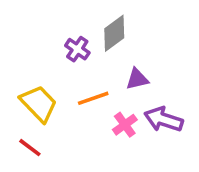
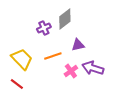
purple cross: (77, 49) -> (44, 28), turned 32

